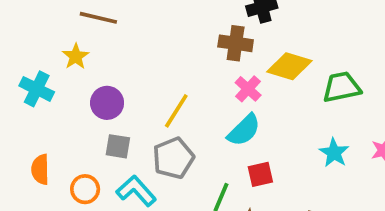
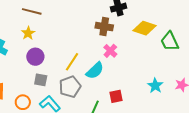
yellow star: (76, 56) -> (28, 33), moved
yellow diamond: (289, 66) -> (145, 28), moved
green trapezoid: (342, 87) -> (170, 41), moved, turned -105
cyan semicircle: (244, 130) -> (95, 71), moved

